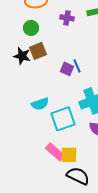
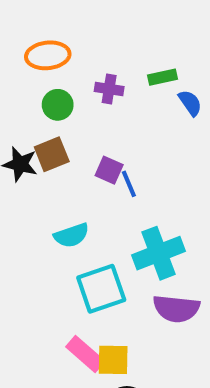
green circle: (31, 28) -> (58, 105), moved
purple square: (67, 69) -> (109, 170), moved
cyan semicircle: (40, 104) -> (71, 235), moved

